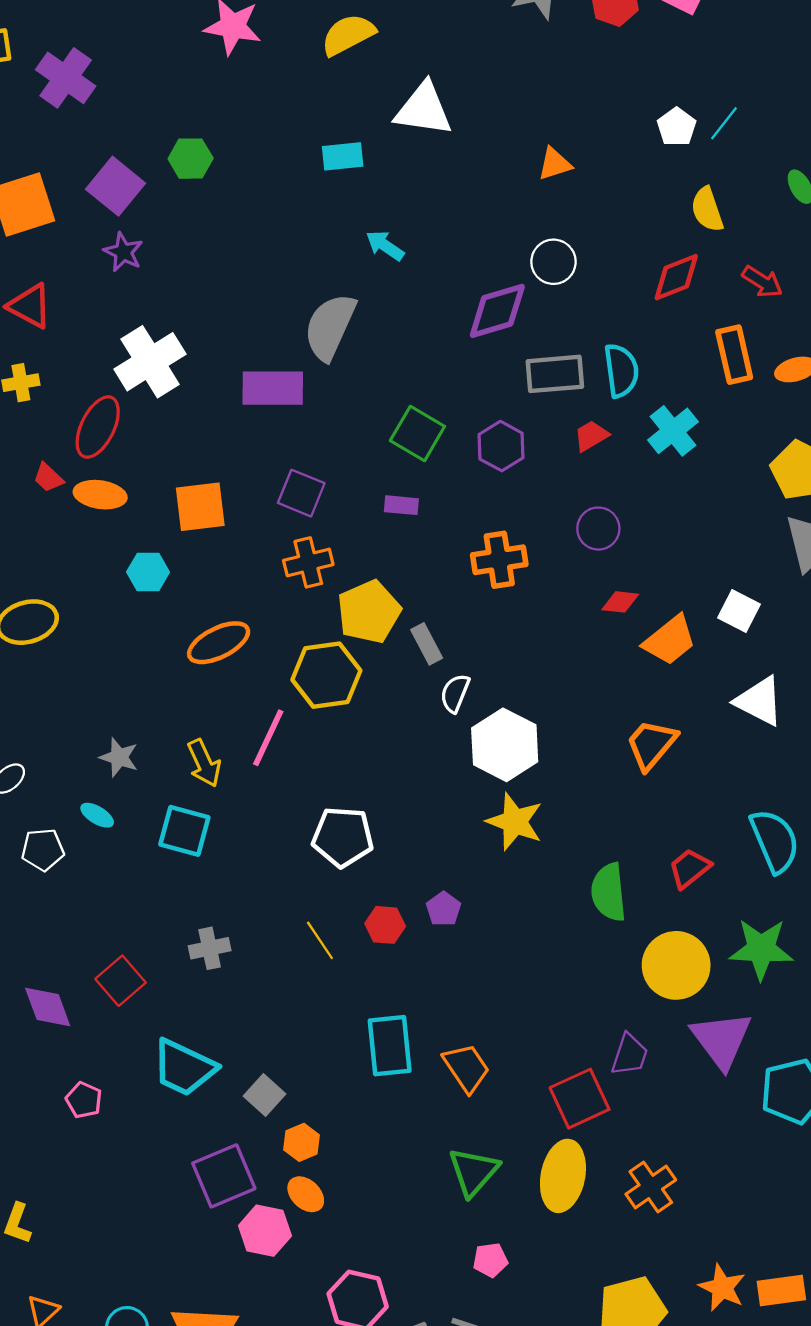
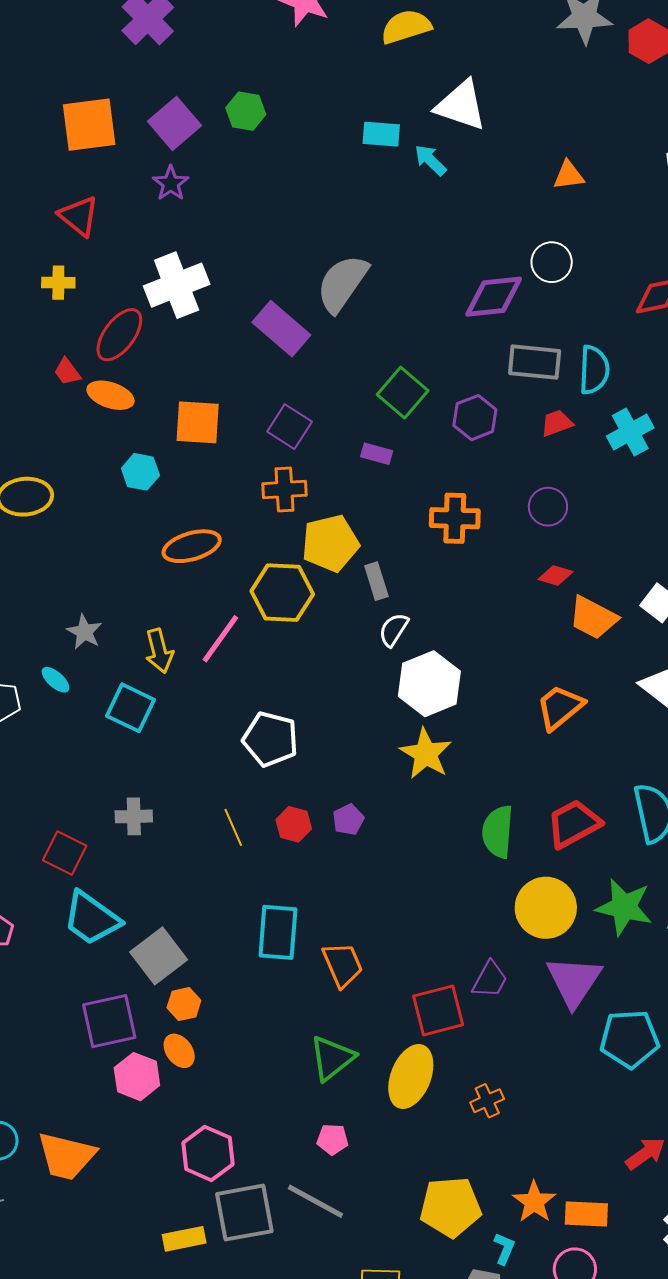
cyan arrow: (385, 246) -> (430, 160), moved
purple rectangle: (273, 388) -> (281, 329), turned 30
orange trapezoid: (670, 640) -> (593, 618), turned 56
red trapezoid: (690, 868) -> (574, 824), size x1.4
red square: (121, 981) -> (65, 853), moved, turned -33
gray square: (265, 1095) -> (159, 956), size x1.5
orange cross: (651, 1187) -> (487, 1101), size x0.7

